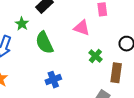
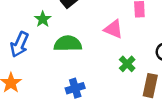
green semicircle: (44, 43) -> (68, 44), turned 110

